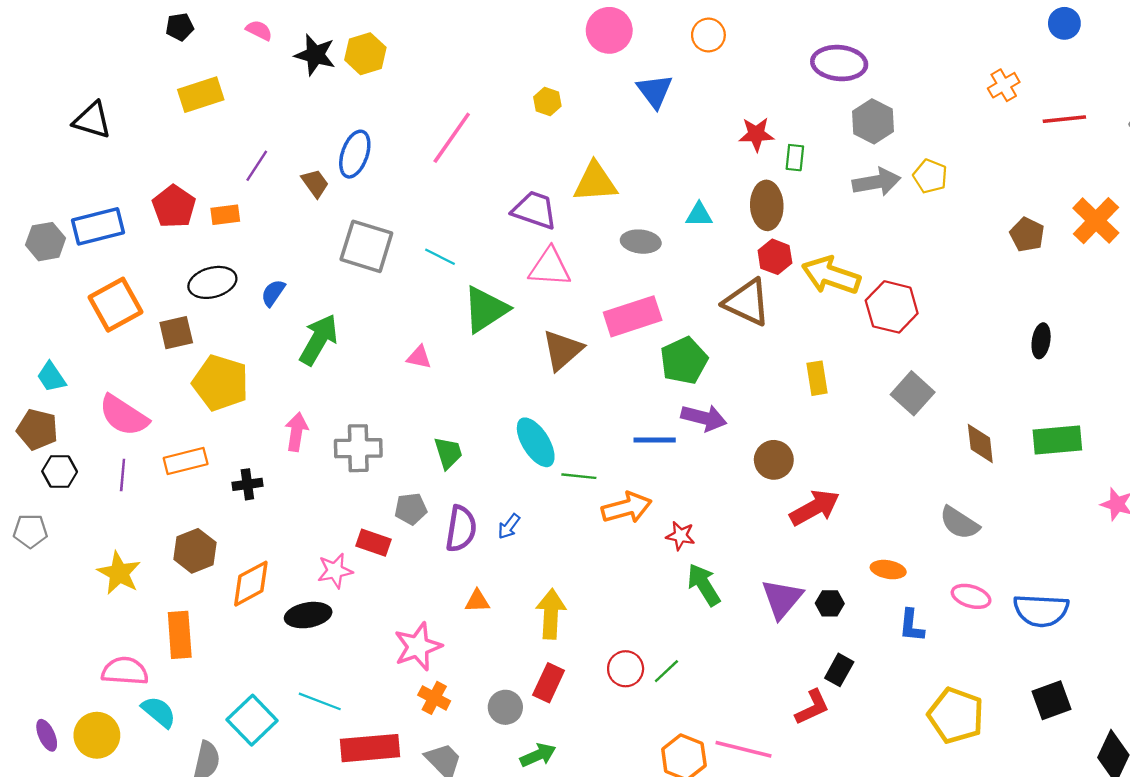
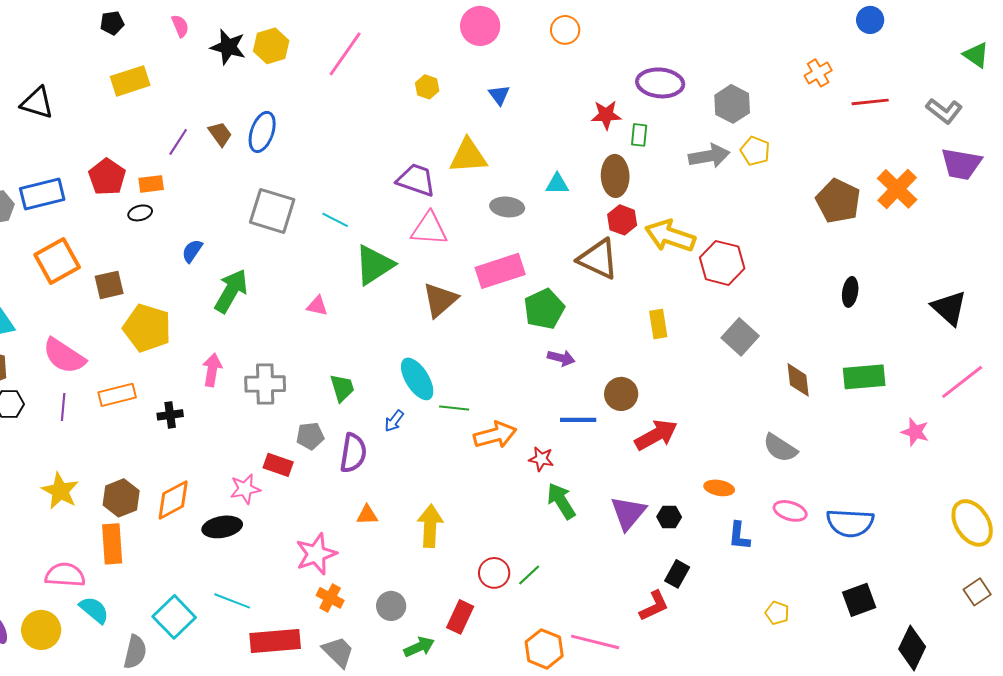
pink semicircle: (259, 30) -> (180, 26), turned 40
purple ellipse: (839, 63) -> (660, 83), moved
blue triangle: (655, 91) -> (499, 95), moved, size x0.7
gray hexagon: (873, 121) -> (732, 104), moved
pink line: (452, 138) -> (345, 54), moved
brown trapezoid: (315, 183) -> (220, 134), moved
brown pentagon: (1027, 235) -> (838, 201), size x1.5
black ellipse: (212, 282) -> (140, 213), moved, size x0.6
purple arrow: (704, 418) -> (561, 358), size x0.7
blue line: (655, 440) -> (578, 420), moved
blue arrow: (509, 526) -> (394, 421), moved
brown hexagon: (195, 551) -> (121, 498), moved
red rectangle: (549, 683) -> (460, 617), moved
yellow pentagon: (956, 715) -> (777, 613), size x0.5

